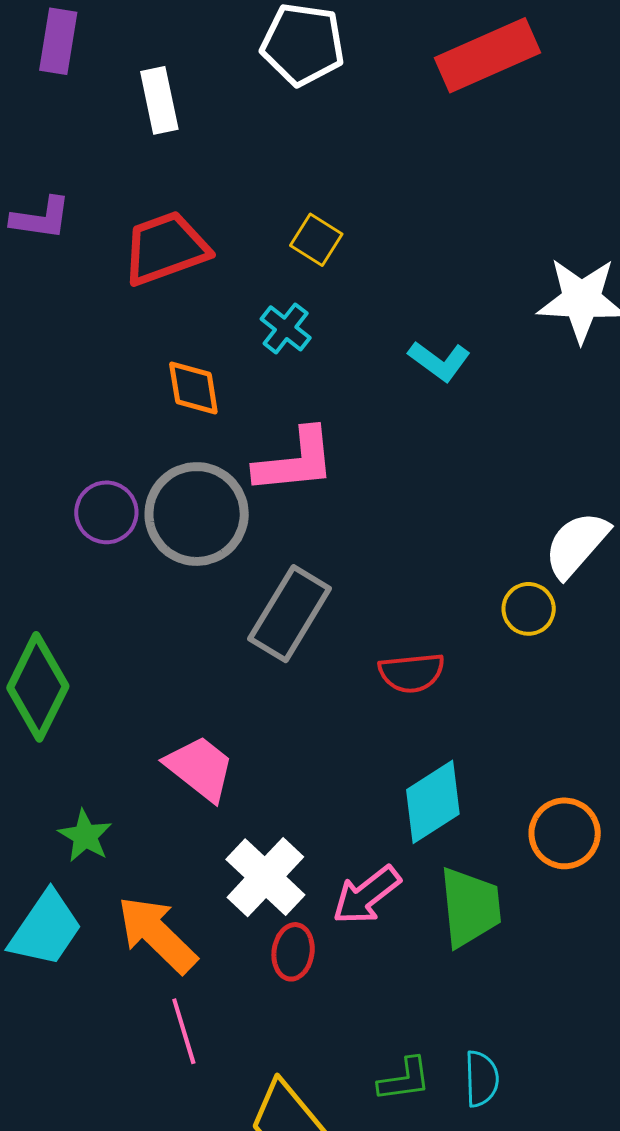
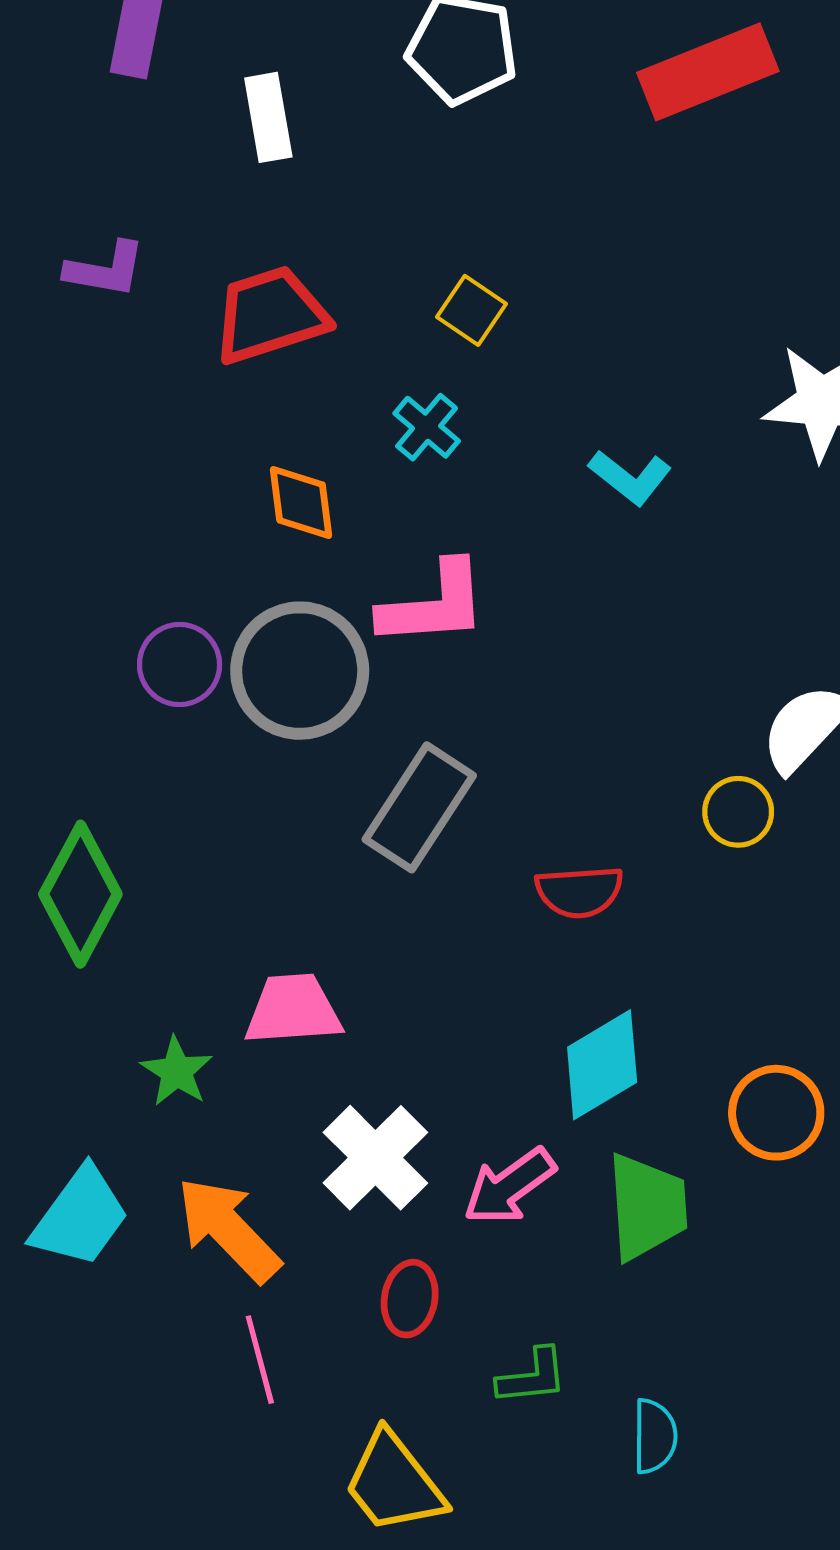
pink trapezoid: (200, 768) -> (293, 1010), turned -44
green star: (85, 836) -> (177, 1071), moved
red ellipse: (293, 952) -> (410, 1299), moved
green L-shape: (404, 1080) -> (532, 1377), moved

